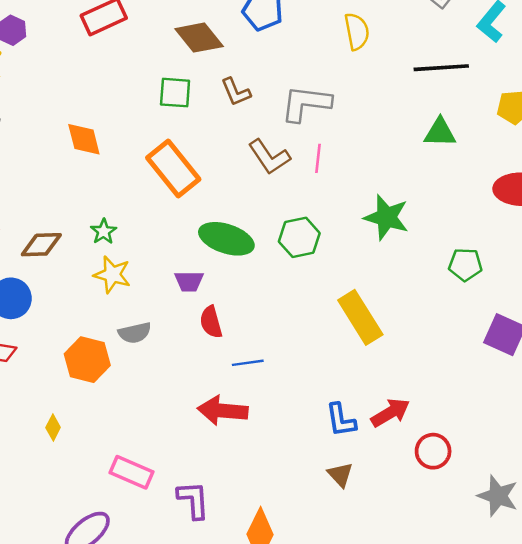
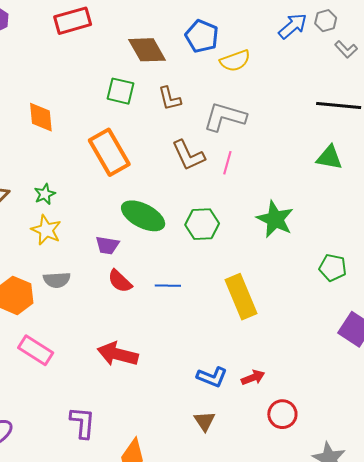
yellow semicircle: (357, 31) -> (235, 61), moved, turned 72
red semicircle: (211, 322) -> (120, 281), turned -40
blue line: (248, 363) -> (168, 286), moved
red arrow: (390, 413) -> (253, 378), size x0.7
blue L-shape: (341, 420) -> (212, 377), turned -68
pink rectangle: (132, 472) -> (36, 350), moved

